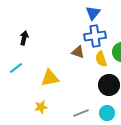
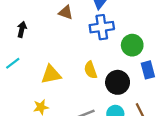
brown triangle: (78, 52) -> (66, 12), moved
yellow semicircle: (101, 59) -> (91, 70), moved

